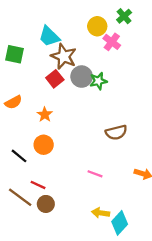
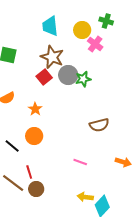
green cross: (124, 16) -> (106, 21), turned -32
cyan trapezoid: (49, 36) -> (50, 26), moved, turned 40
red line: (38, 185) -> (29, 172), turned 48

